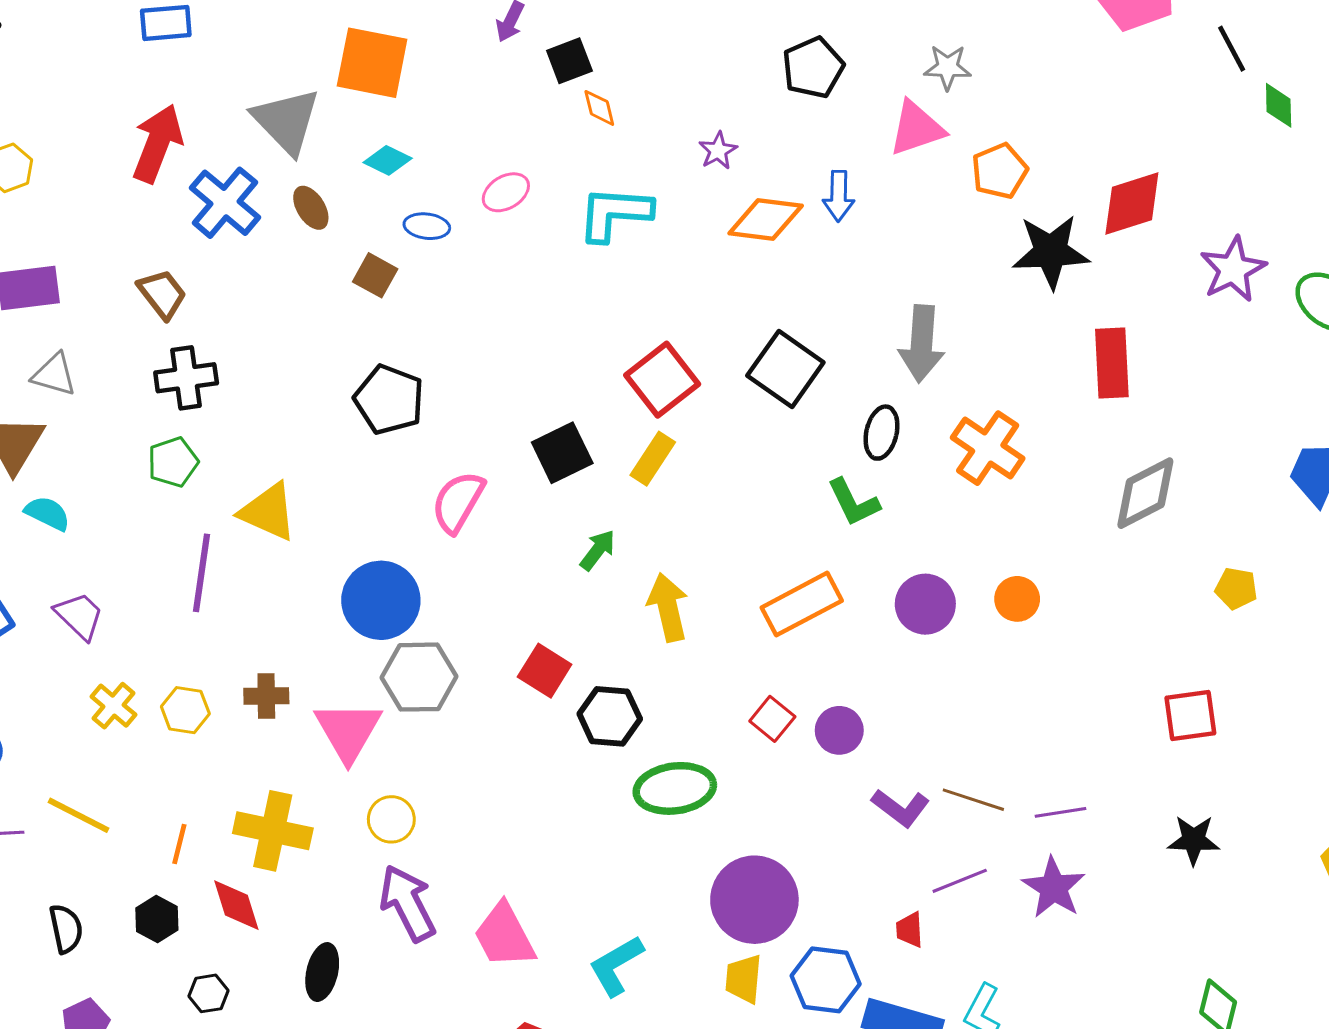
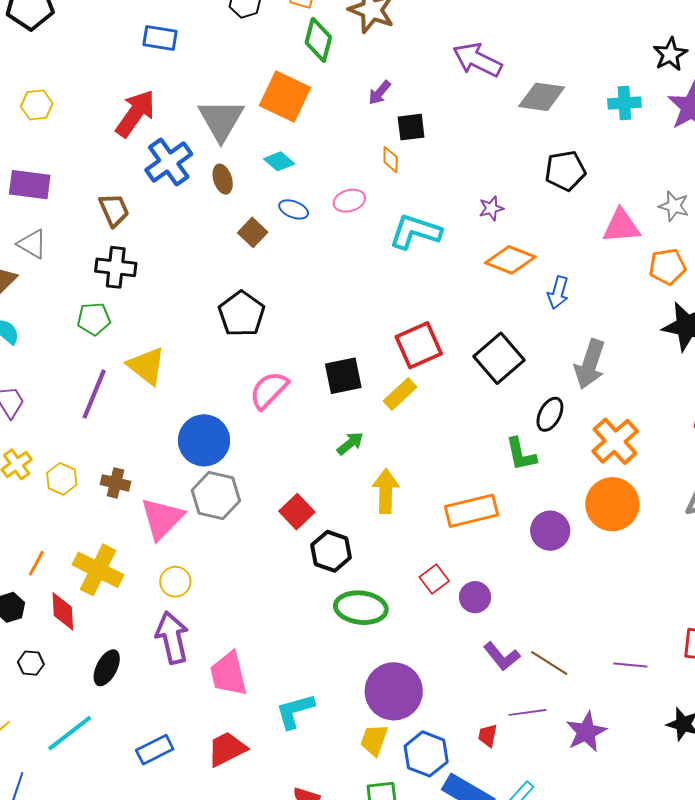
gray star: (948, 67) -> (674, 206), moved
orange diamond: (599, 108) -> (391, 160), moved
blue arrow: (839, 196) -> (558, 293), moved
orange circle: (1017, 599) -> (612, 504), moved, size x1.8
purple line: (1061, 812) -> (630, 665), moved

